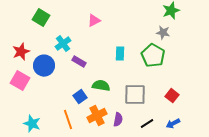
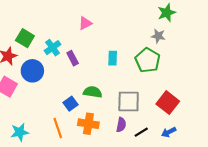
green square: (41, 18) -> (25, 38), moved
purple rectangle: (79, 62) -> (73, 58), moved, turned 32
red square: (172, 96) -> (168, 103), size x1.5
orange cross: (97, 116) -> (88, 124), turned 36
purple semicircle: (118, 120) -> (121, 125), moved
cyan star: (32, 124) -> (20, 132), turned -30

